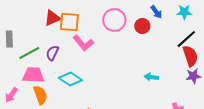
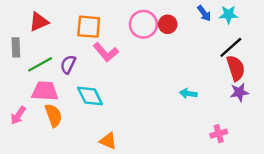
blue arrow: (156, 12) -> (204, 13), moved
red triangle: (52, 18) -> (39, 22), moved
red circle: (142, 26) -> (168, 24), moved
cyan diamond: (70, 79) -> (90, 96), turned 30

